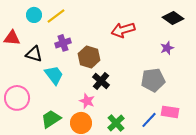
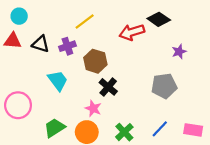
cyan circle: (34, 15) -> (19, 16), moved
yellow line: (56, 16) -> (85, 21), moved
black diamond: (173, 18) -> (159, 19), moved
black triangle: (34, 54) -> (41, 44), moved
pink rectangle: (170, 112) -> (193, 130), moved

